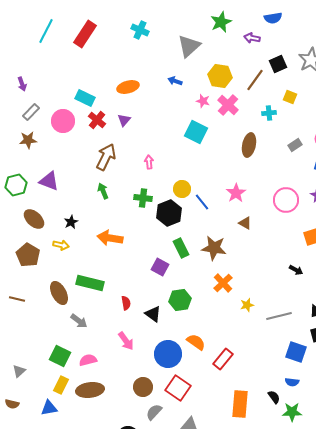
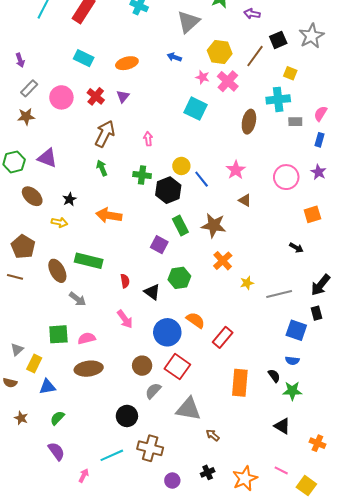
cyan rectangle: (85, 98) -> (84, 58), moved
cyan cross: (269, 113) -> (278, 99), moved, size x1.6
gray rectangle: (295, 145) -> (295, 122), turned 32
brown pentagon: (28, 255) -> (23, 247), moved
green square: (60, 356) -> (58, 334), turned -30
yellow rectangle: (61, 385) -> (34, 364), moved

